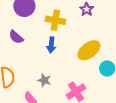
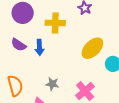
blue arrow: (51, 45) -> (39, 47), moved

